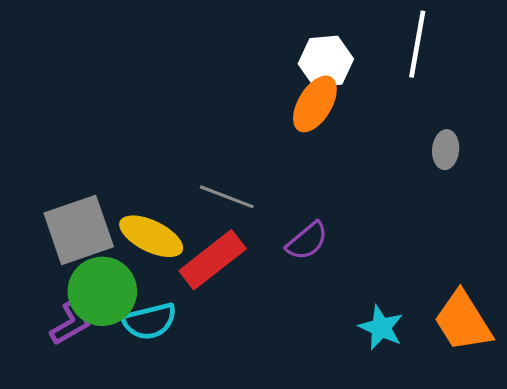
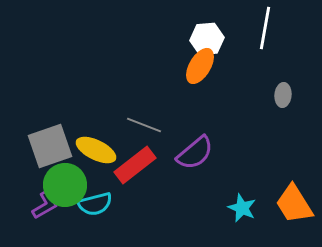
purple semicircle: (307, 241) -> (195, 153), size x1.4

